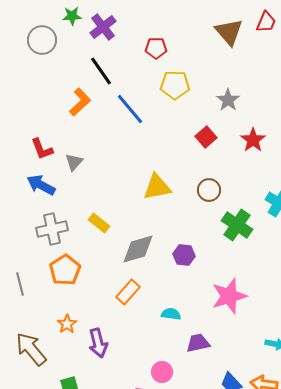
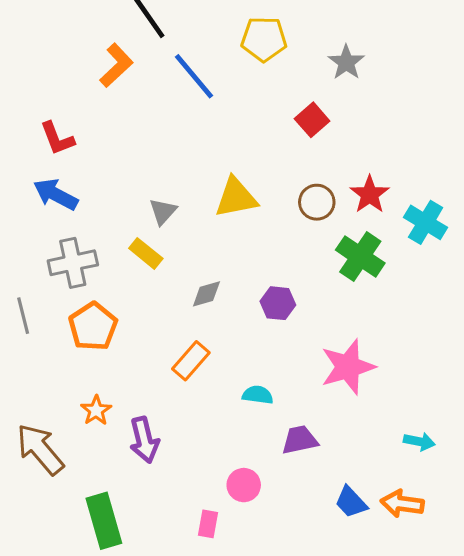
red star: (253, 140) -> (370, 194), moved
gray triangle: (74, 162) -> (163, 212), moved
gray diamond: (138, 249) -> (206, 294), size x0.6
gray line: (20, 284) -> (23, 316), moved

